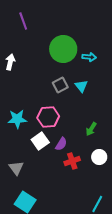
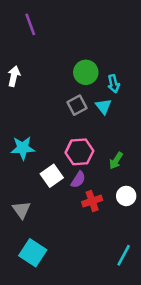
green circle: (63, 49) -> (86, 72), moved, size x0.7
cyan arrow: (89, 57) -> (114, 84), moved, turned 72
pink hexagon: (48, 117) -> (79, 152), moved

